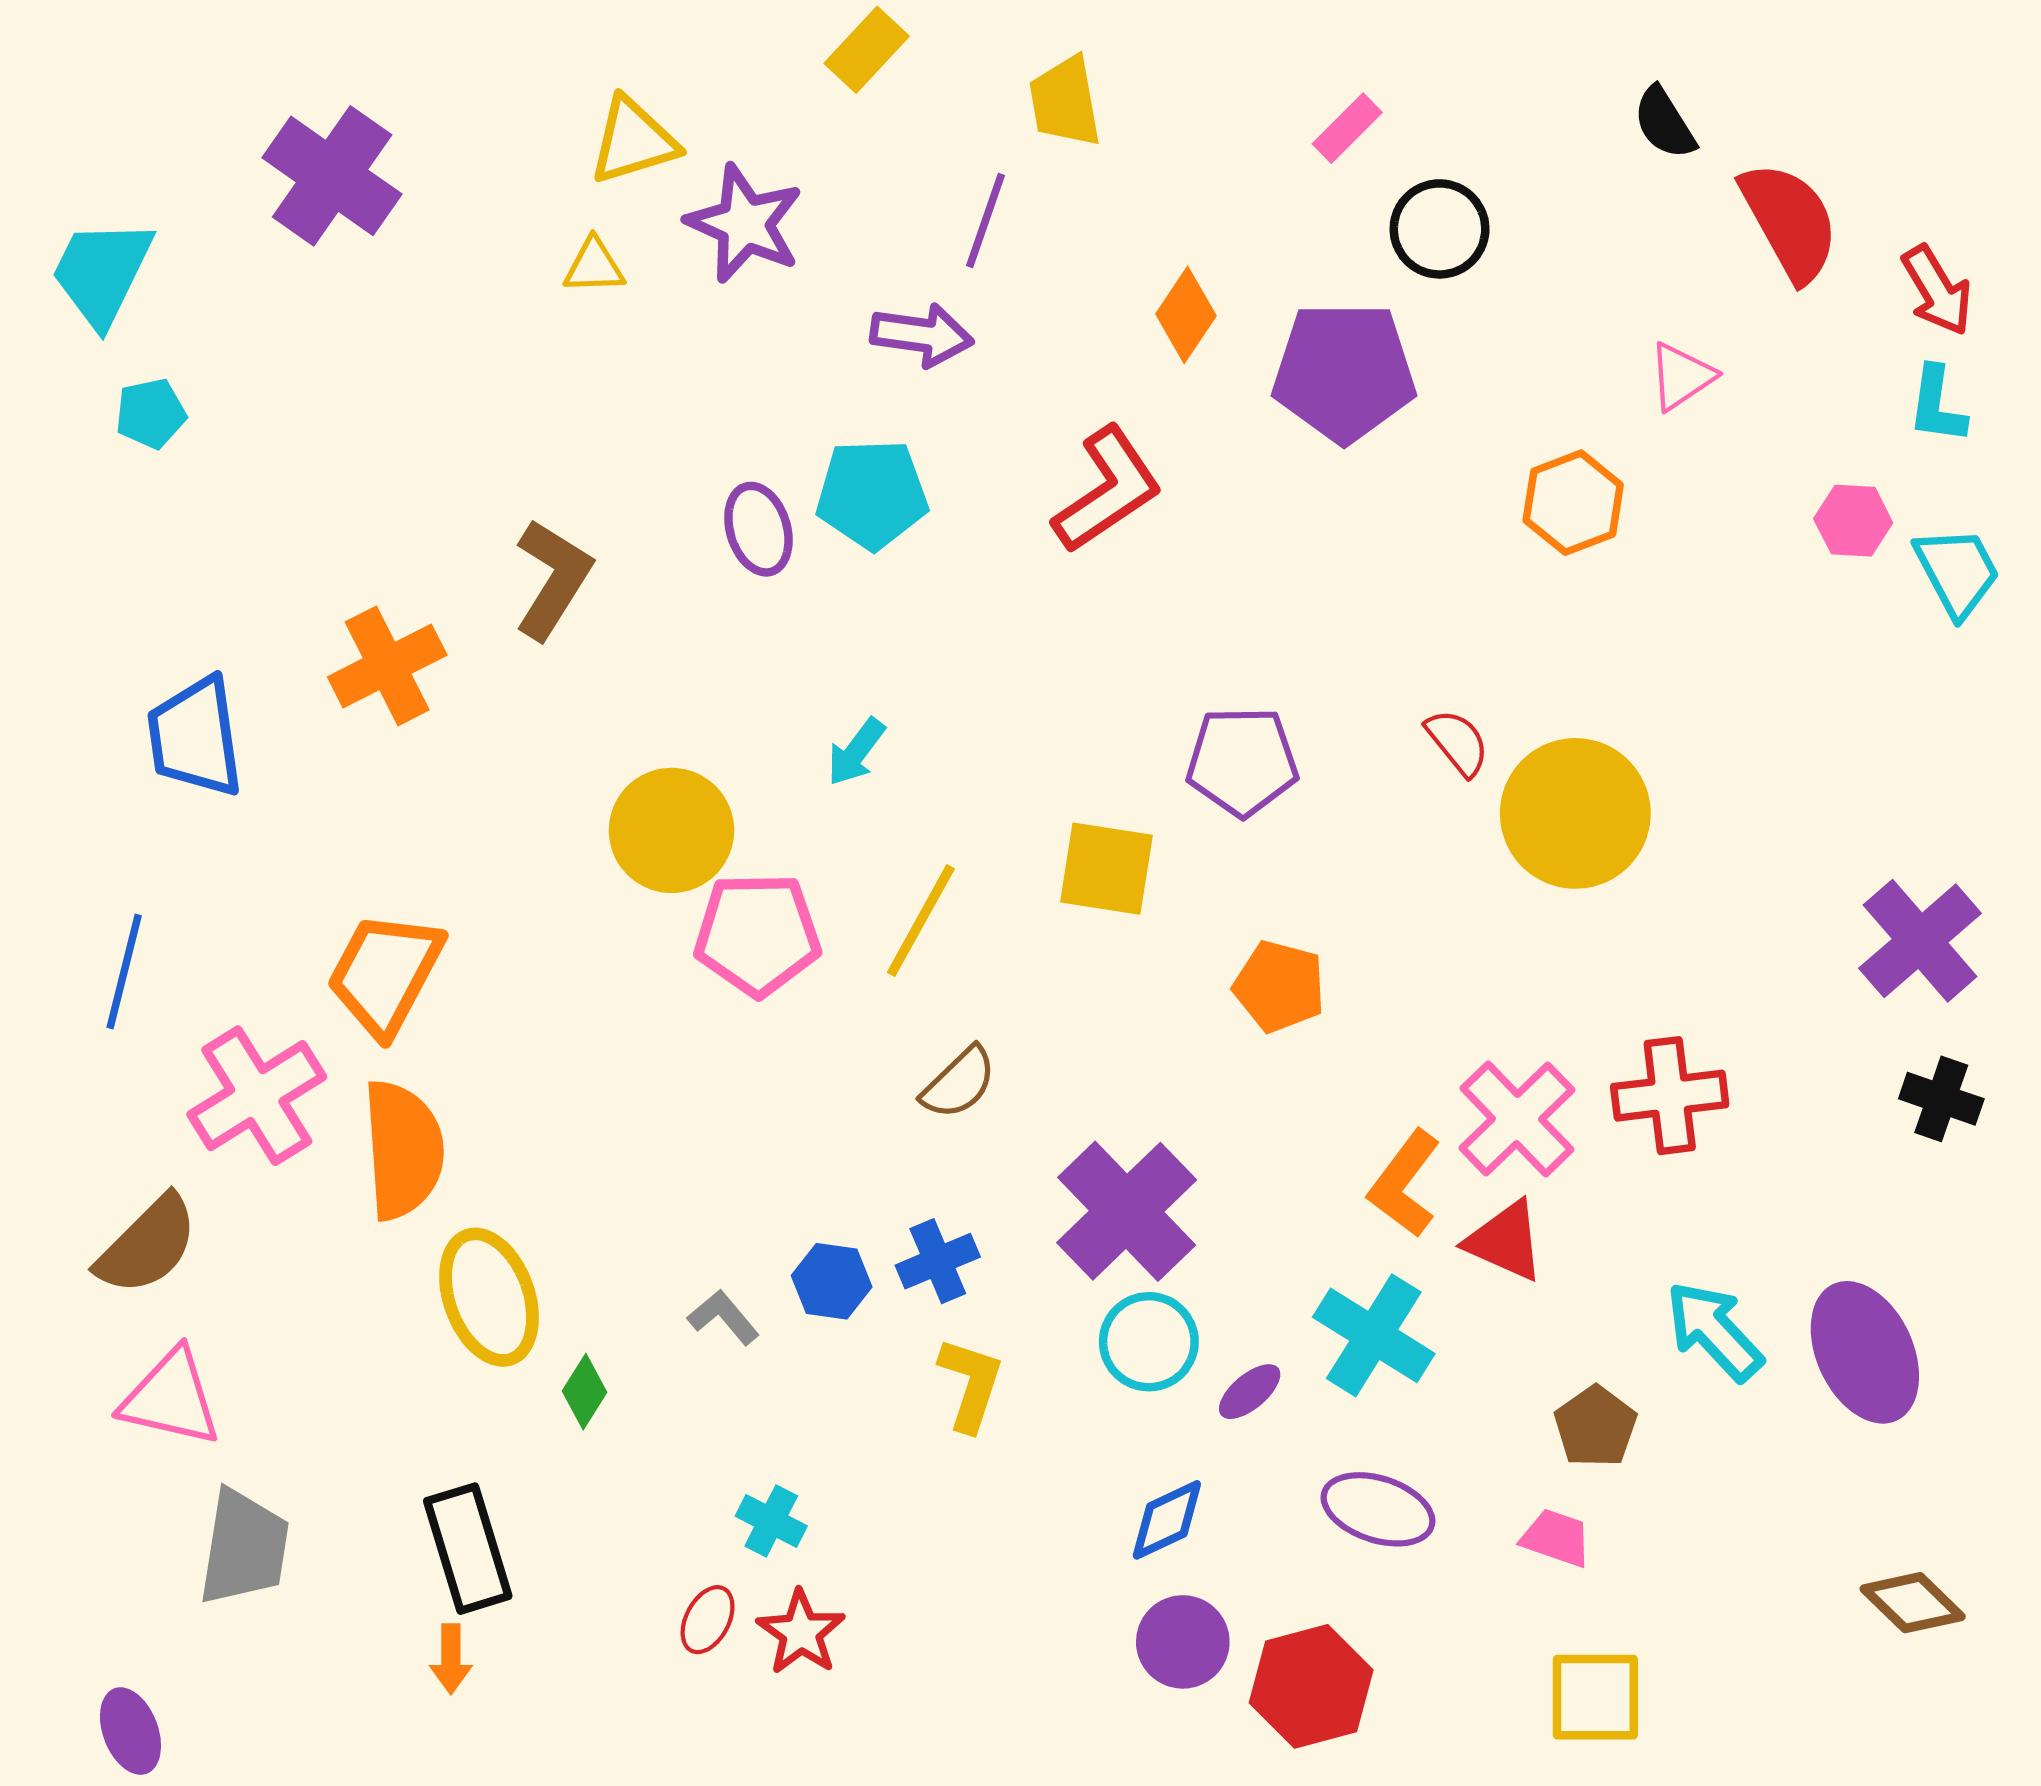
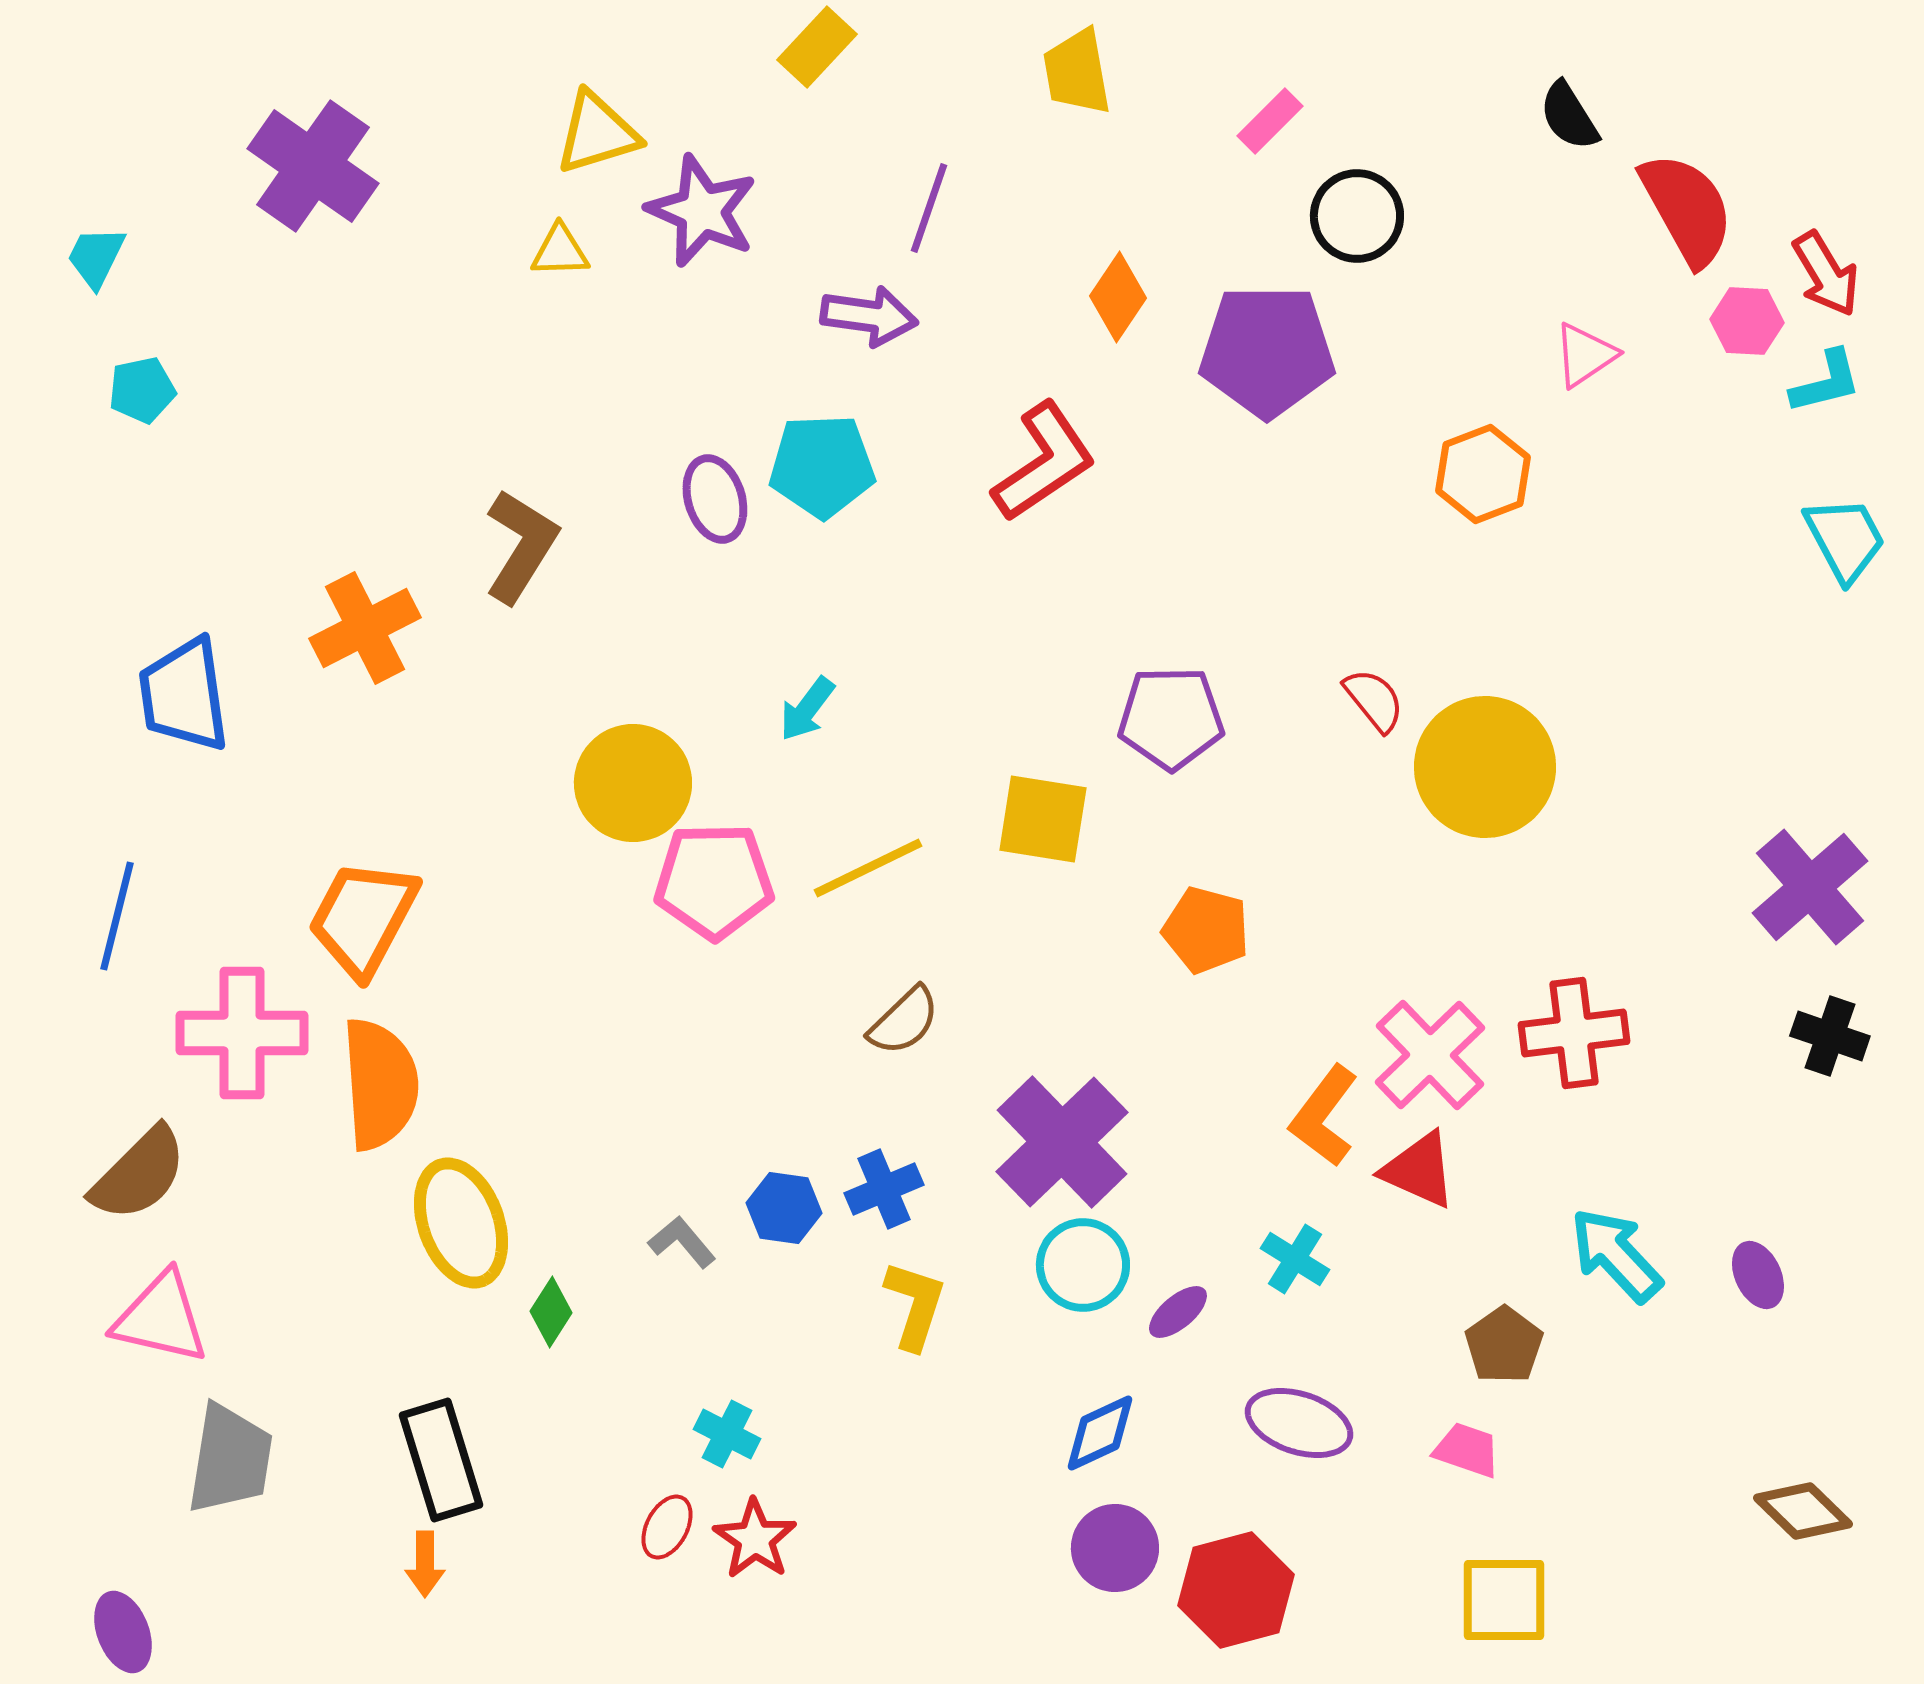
yellow trapezoid: (1065, 102) -> (1077, 72), moved
cyan trapezoid: (102, 272) -> (96, 257), size x0.6
cyan L-shape: (1937, 405) -> (1826, 382), turned -112
pink hexagon: (1853, 521) -> (1747, 321), moved
yellow line: (921, 921) -> (868, 868), turned 35
pink cross: (257, 1096) -> (242, 1033), turned 32
cyan cross: (1374, 1335) -> (1295, 1259), size x0.6
purple ellipse: (1865, 1352) -> (1758, 1275), size x0.5

